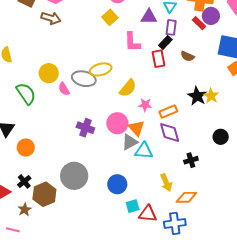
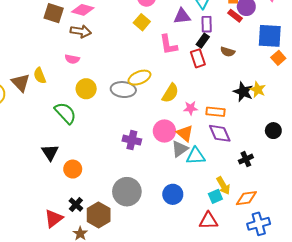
pink semicircle: (64, 89) -> (72, 59), moved, turned -40
orange rectangle: (168, 112) -> (215, 112), turned 36
cyan square: (133, 206) -> (215, 196), moved
blue cross: (175, 223) -> (259, 224), moved

